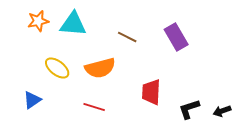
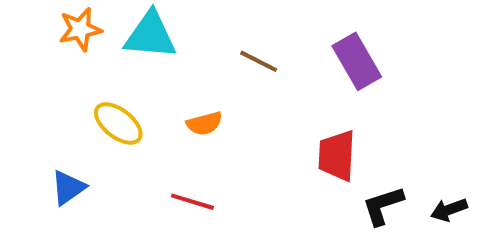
orange semicircle: (100, 68) -> (204, 123), size x0.6
red trapezoid: (151, 92) -> (337, 156), moved

